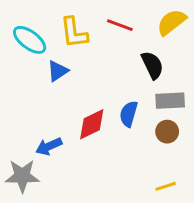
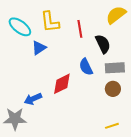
red line: (120, 25) -> (80, 29), moved, turned 60
blue semicircle: (129, 114) -> (86, 67), moved, turned -42

